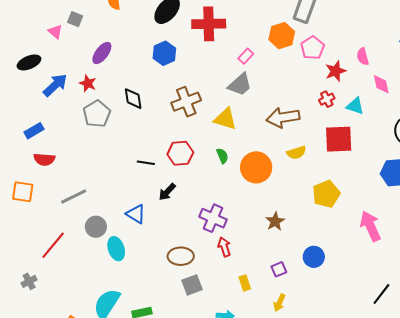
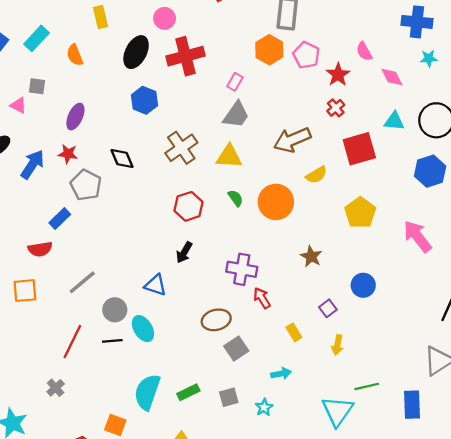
cyan triangle: (355, 106) -> (394, 121), moved
blue rectangle: (34, 131) -> (60, 219), moved
black line: (146, 163) -> (112, 341), moved

